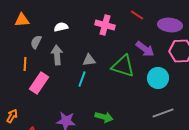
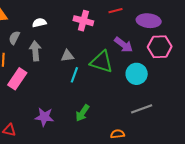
red line: (137, 15) -> (116, 11), turned -48
cyan line: (82, 79) -> (74, 75), moved
green arrow: (104, 117) -> (82, 113), turned 108

